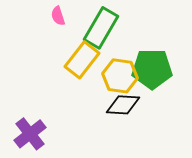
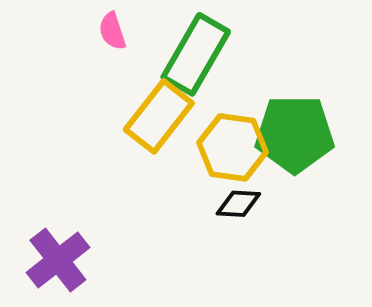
black diamond: (123, 105) -> (238, 204), size x0.7

